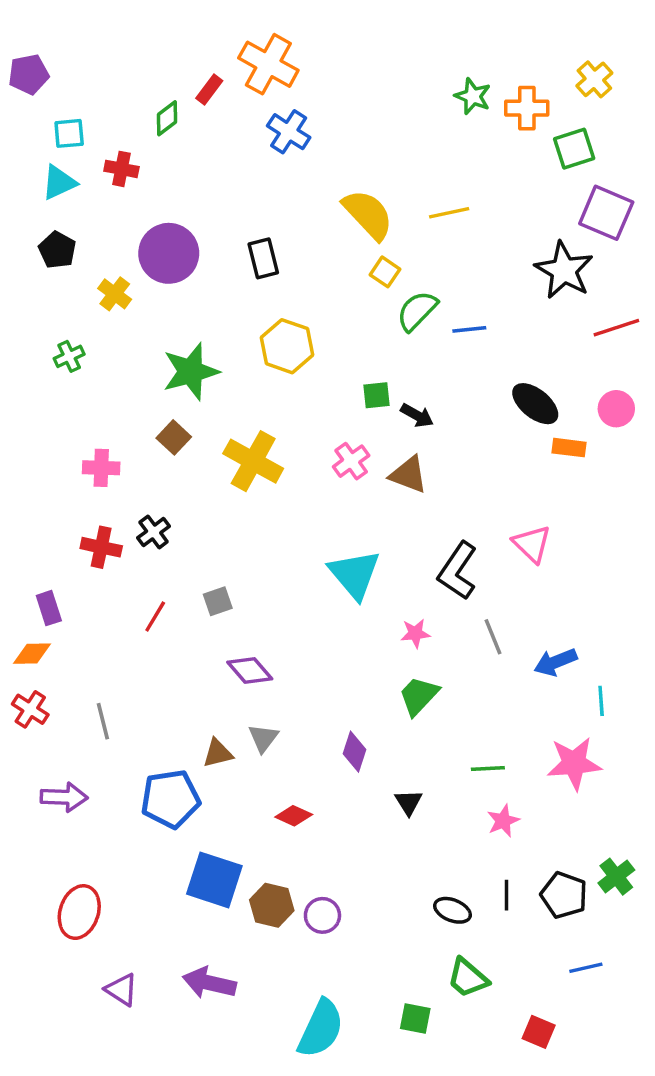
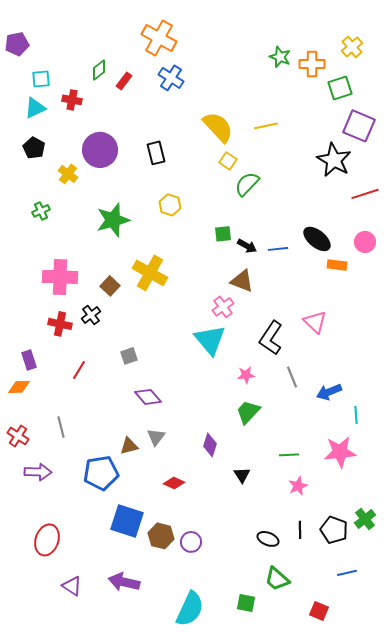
red rectangle: (209, 90) -> (124, 81), moved
blue line: (469, 329) -> (278, 249), moved
yellow hexagon: (287, 346) -> (170, 205), size x0.7
brown square: (174, 437) -> (110, 286), moved
pink cross: (351, 461) -> (223, 307), moved
pink cross: (101, 468) -> (60, 277), size x1.6
red line: (155, 616) -> (79, 370), moved
red cross: (30, 709) -> (18, 436), moved

